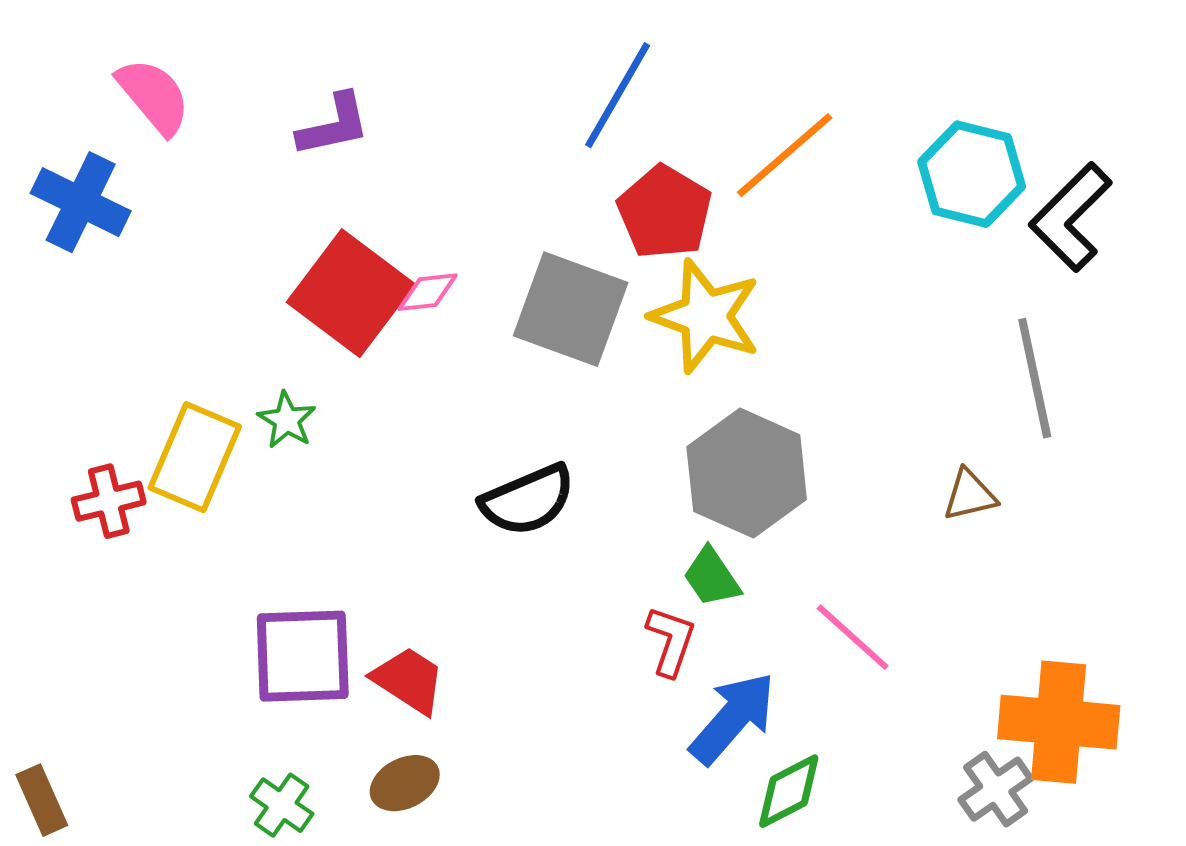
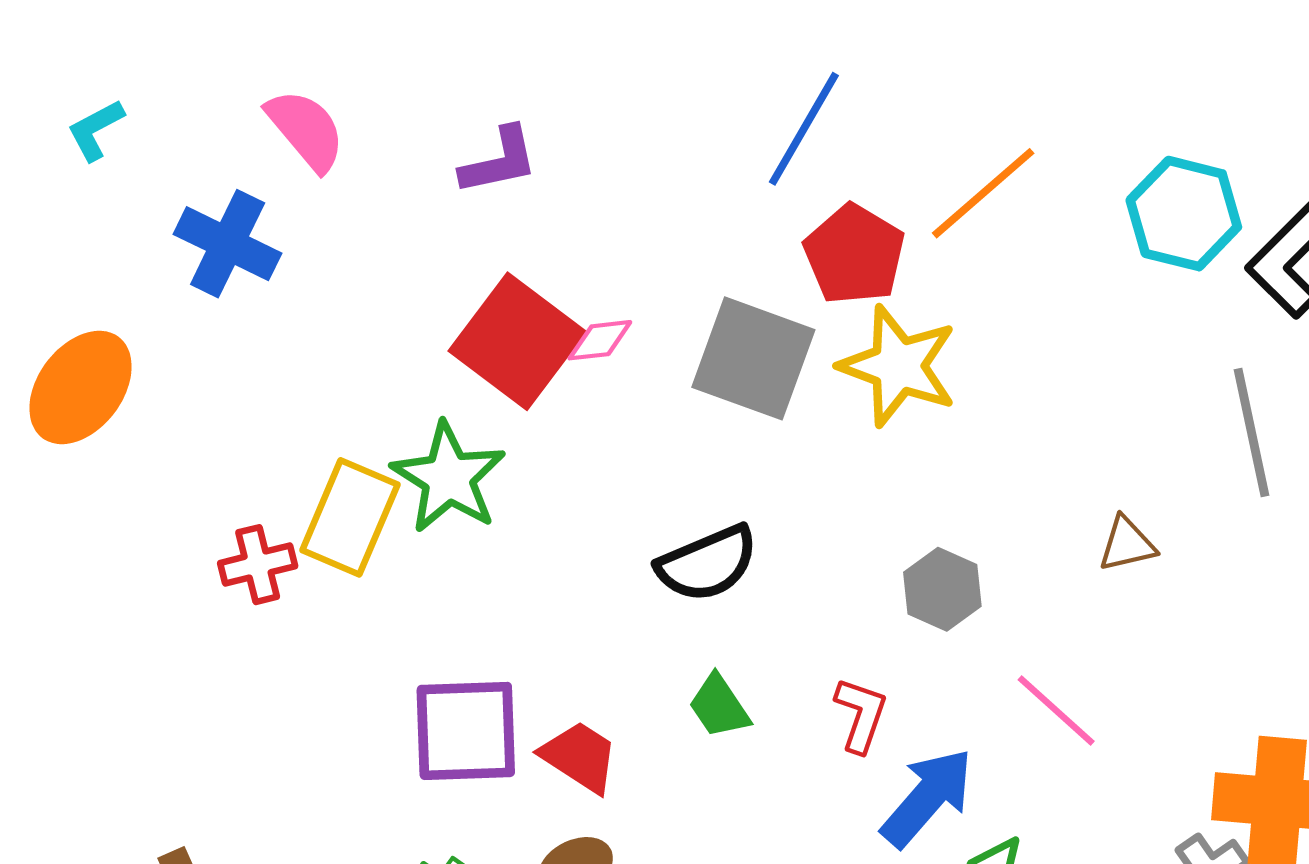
green star: (287, 420) -> (449, 478), size x1.8
gray hexagon: (747, 473) -> (942, 589), moved, size x0.6
brown triangle: (970, 495) -> (1127, 544), moved
green trapezoid: (712, 577) -> (719, 706), moved

